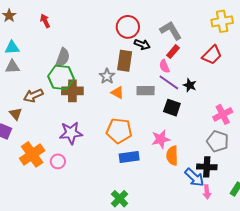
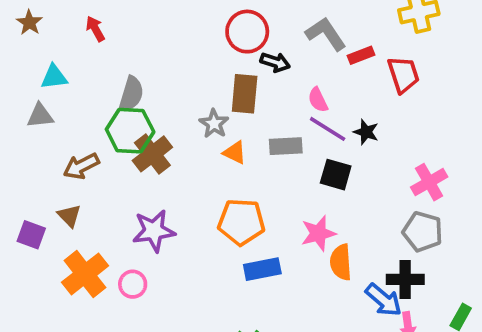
cyan triangle: (12, 48) -> (54, 77), moved
red rectangle: (173, 52) -> (361, 55), moved, turned 32
red trapezoid: (212, 55) -> (403, 75), turned -60
brown cross: (72, 91) -> (152, 154), turned -35
brown triangle: (16, 114) -> (69, 216), moved

